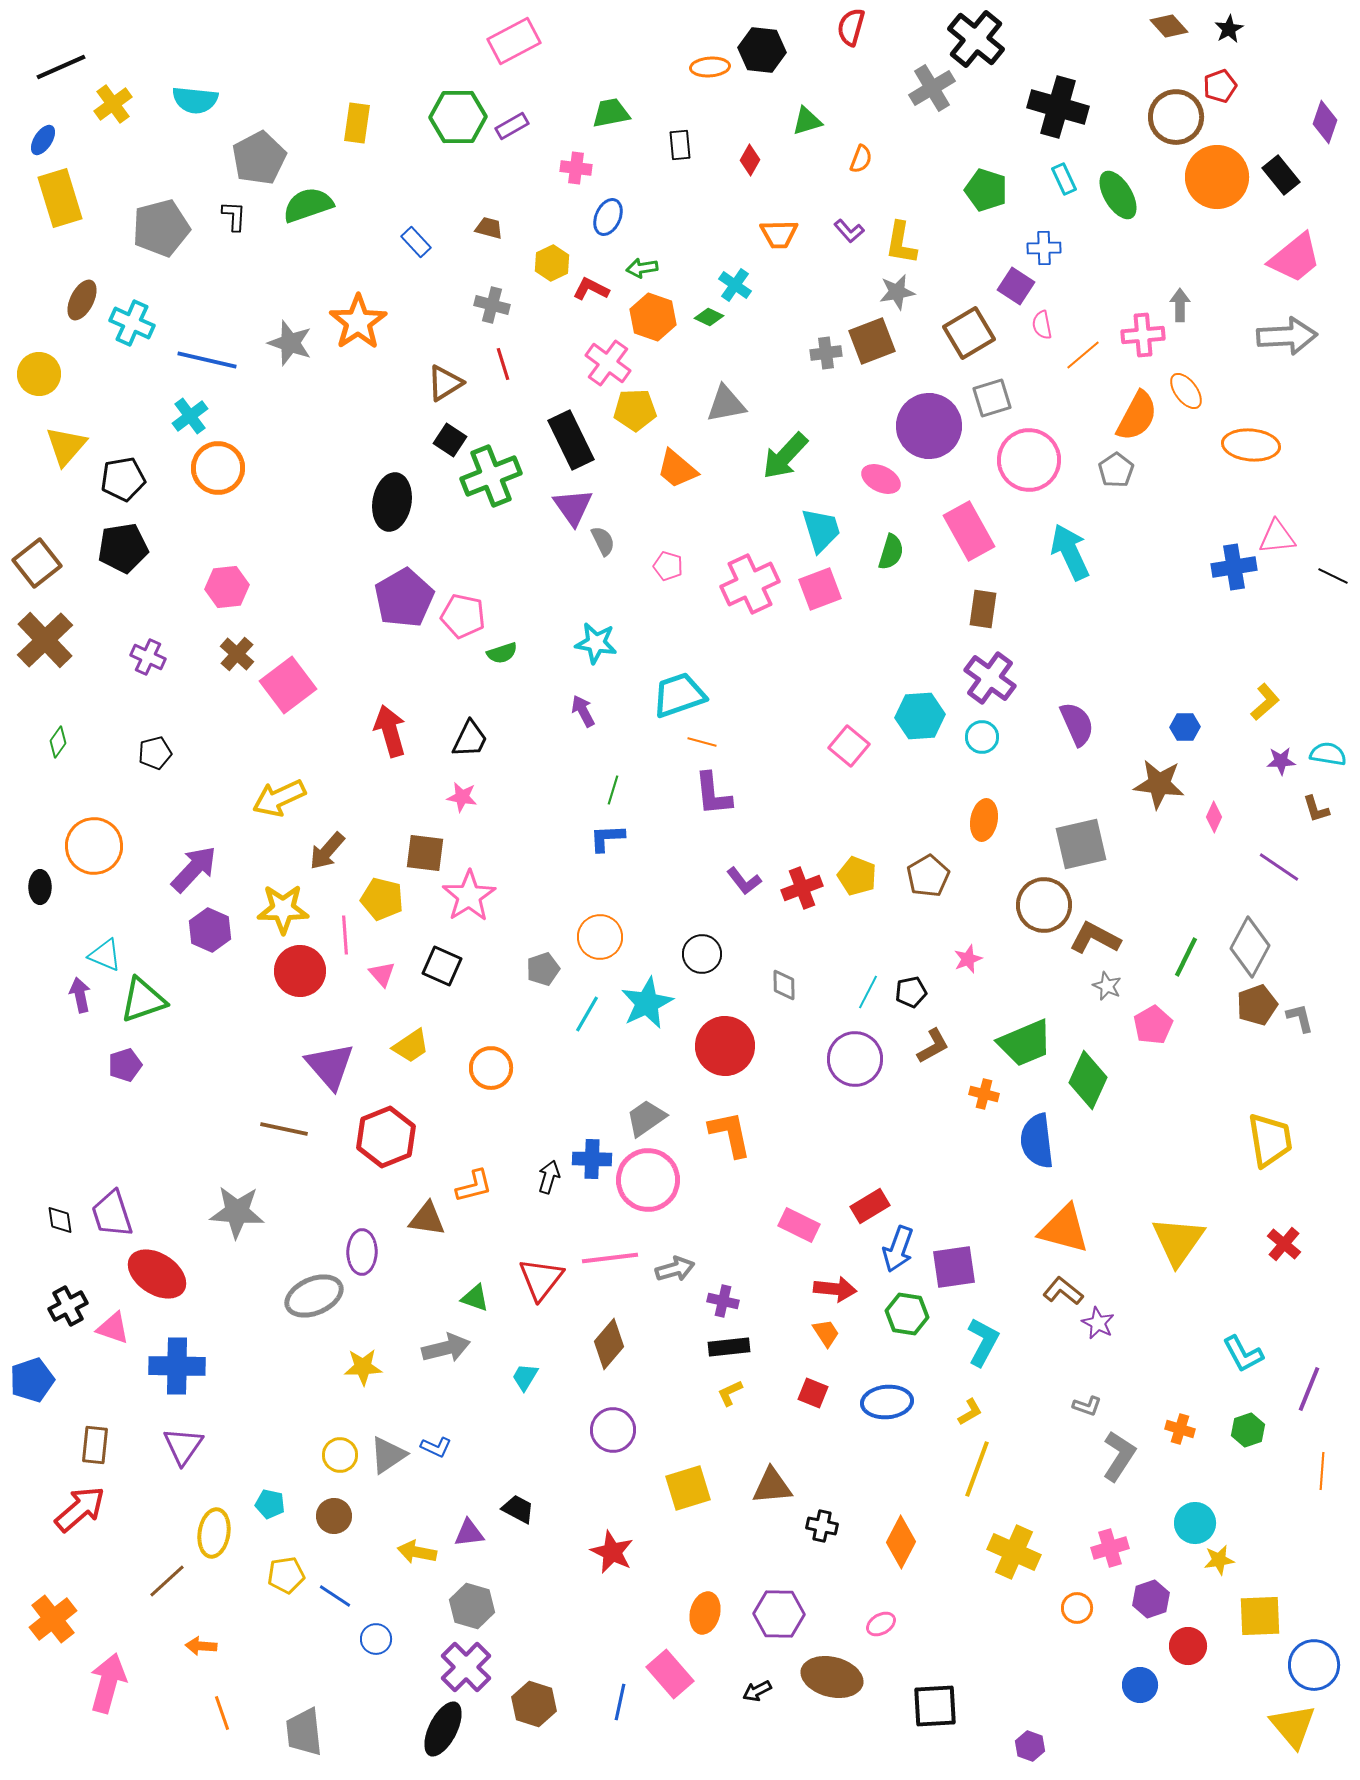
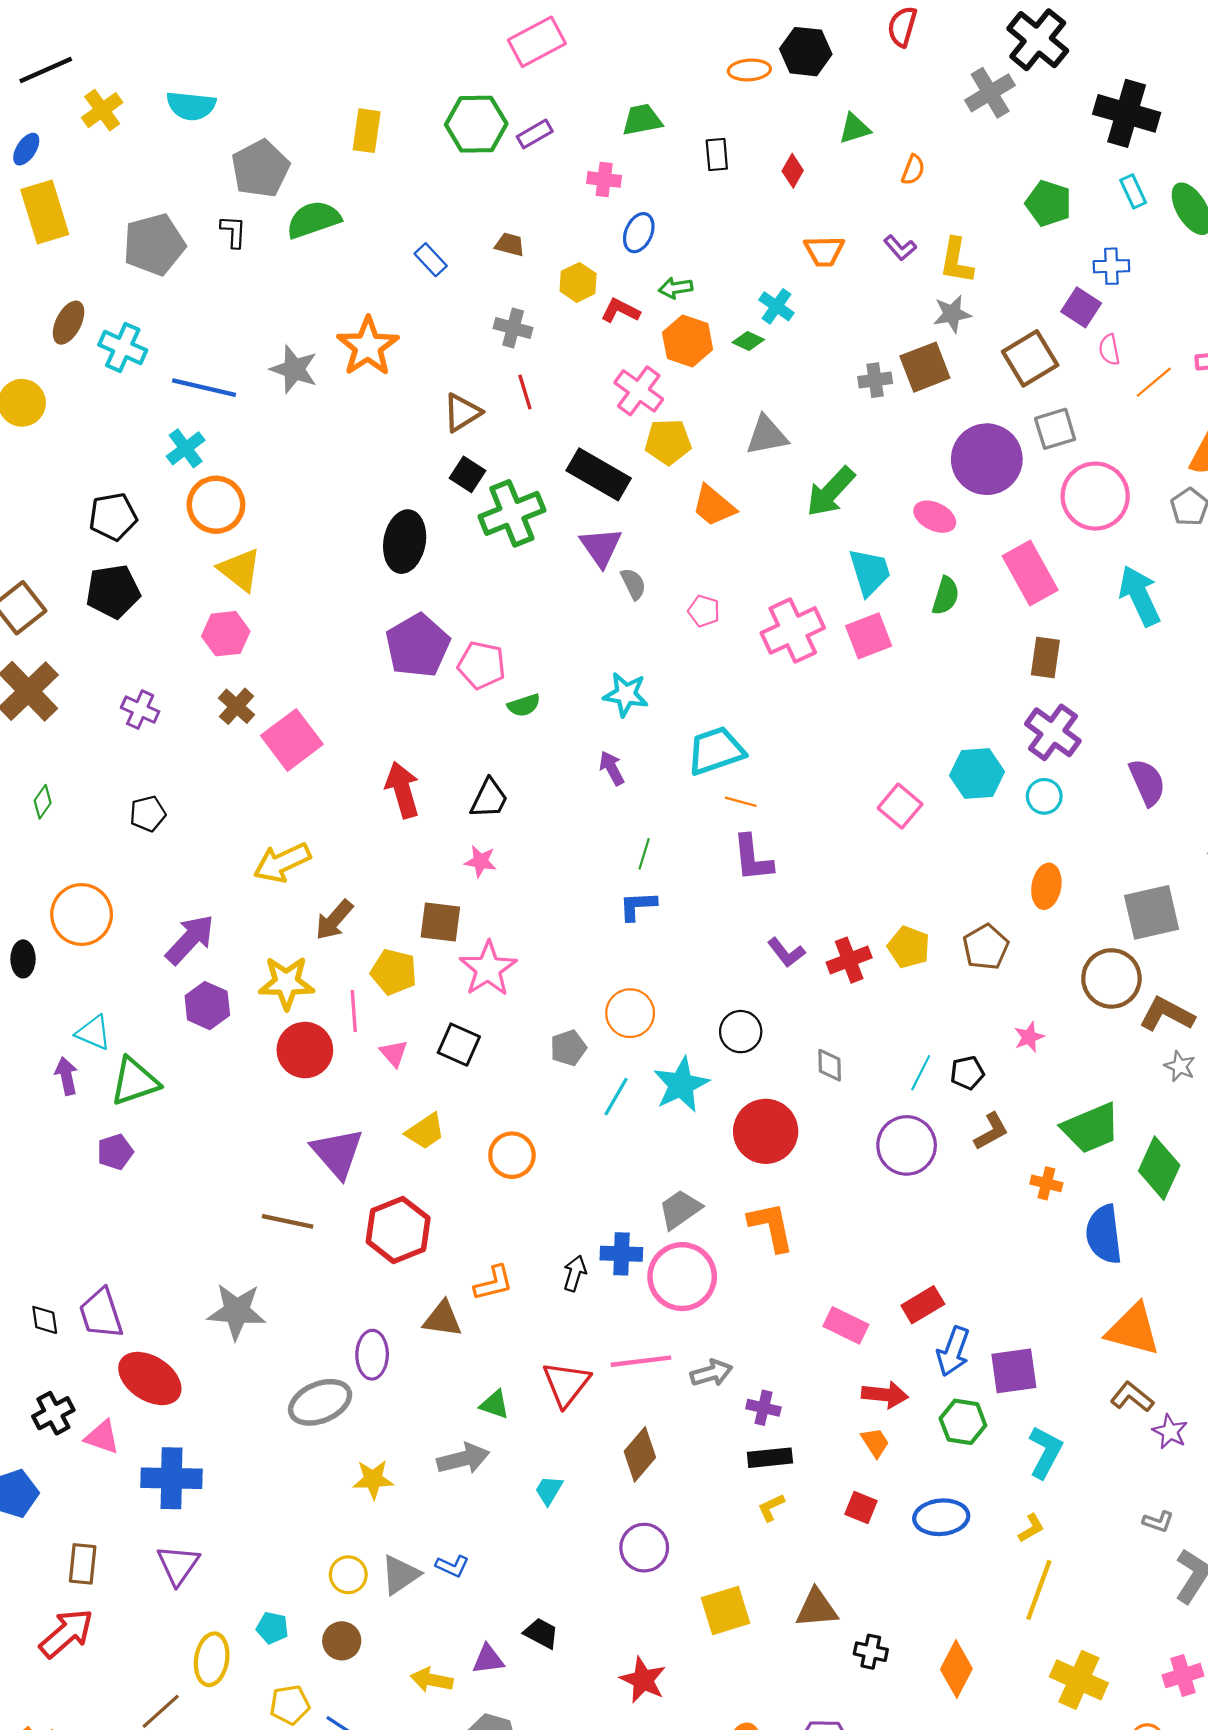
black rectangle: (571, 440) -> (599, 474), turned -34
yellow triangle: (66, 446) -> (240, 570), moved, turned -33

